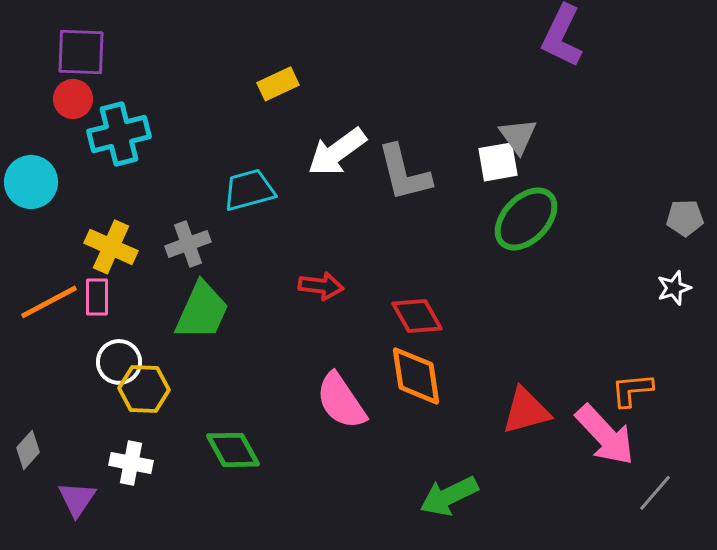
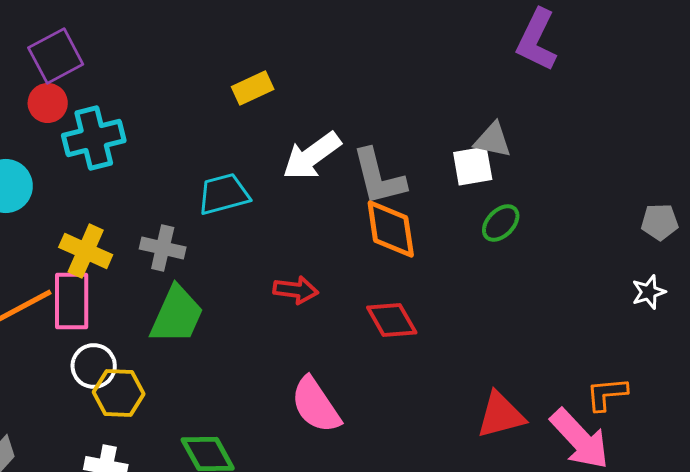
purple square: (81, 52) -> (56, 56), turned -30
gray triangle: (518, 136) -> (493, 140), turned -42
green ellipse: (526, 219) -> (501, 223), size x0.6
gray cross: (188, 244) -> (163, 248), turned 33
pink rectangle: (97, 297) -> (72, 301), size x1.5
orange diamond: (416, 376) -> (391, 229), moved

